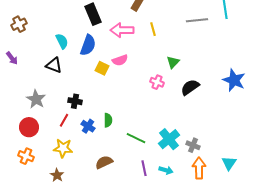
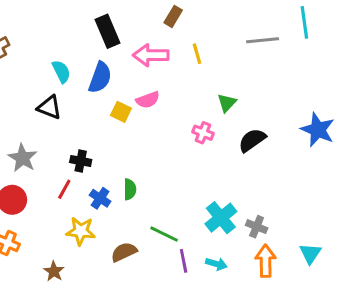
green line: (136, 138) -> (164, 234), moved
yellow star: (63, 148) -> (81, 231), moved

